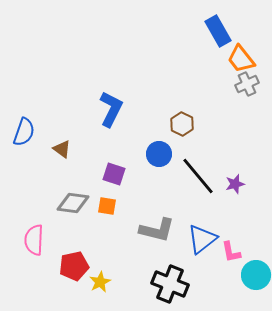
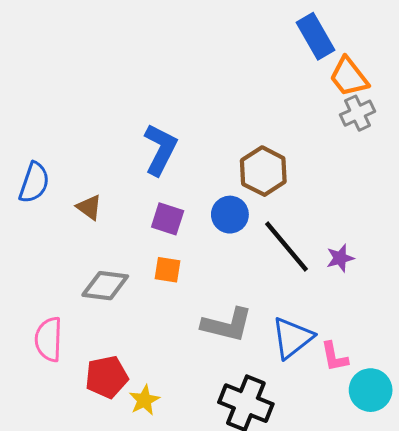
brown hexagon: (182, 124) -> (263, 171), size x1.4
purple square: (114, 174) -> (168, 219), moved
orange square: (107, 206) -> (168, 270), moved

